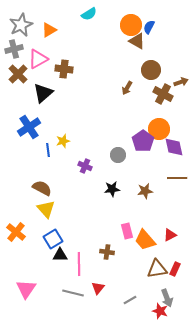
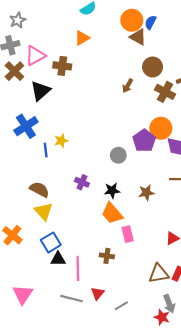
gray star: (21, 25) -> (18, 20), size x0.7
orange triangle: (49, 30) -> (82, 38), moved
purple cross: (85, 166) -> (82, 182), moved
orange trapezoid: (145, 240) -> (112, 213), moved
gray line: (130, 300) -> (121, 306), moved

